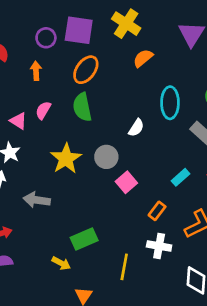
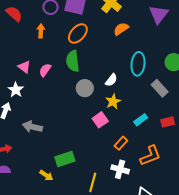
pink semicircle: (43, 110) -> (45, 70), moved
gray circle: (106, 157) -> (85, 88), moved
yellow star: (66, 159) -> (113, 102), moved, size x0.7

